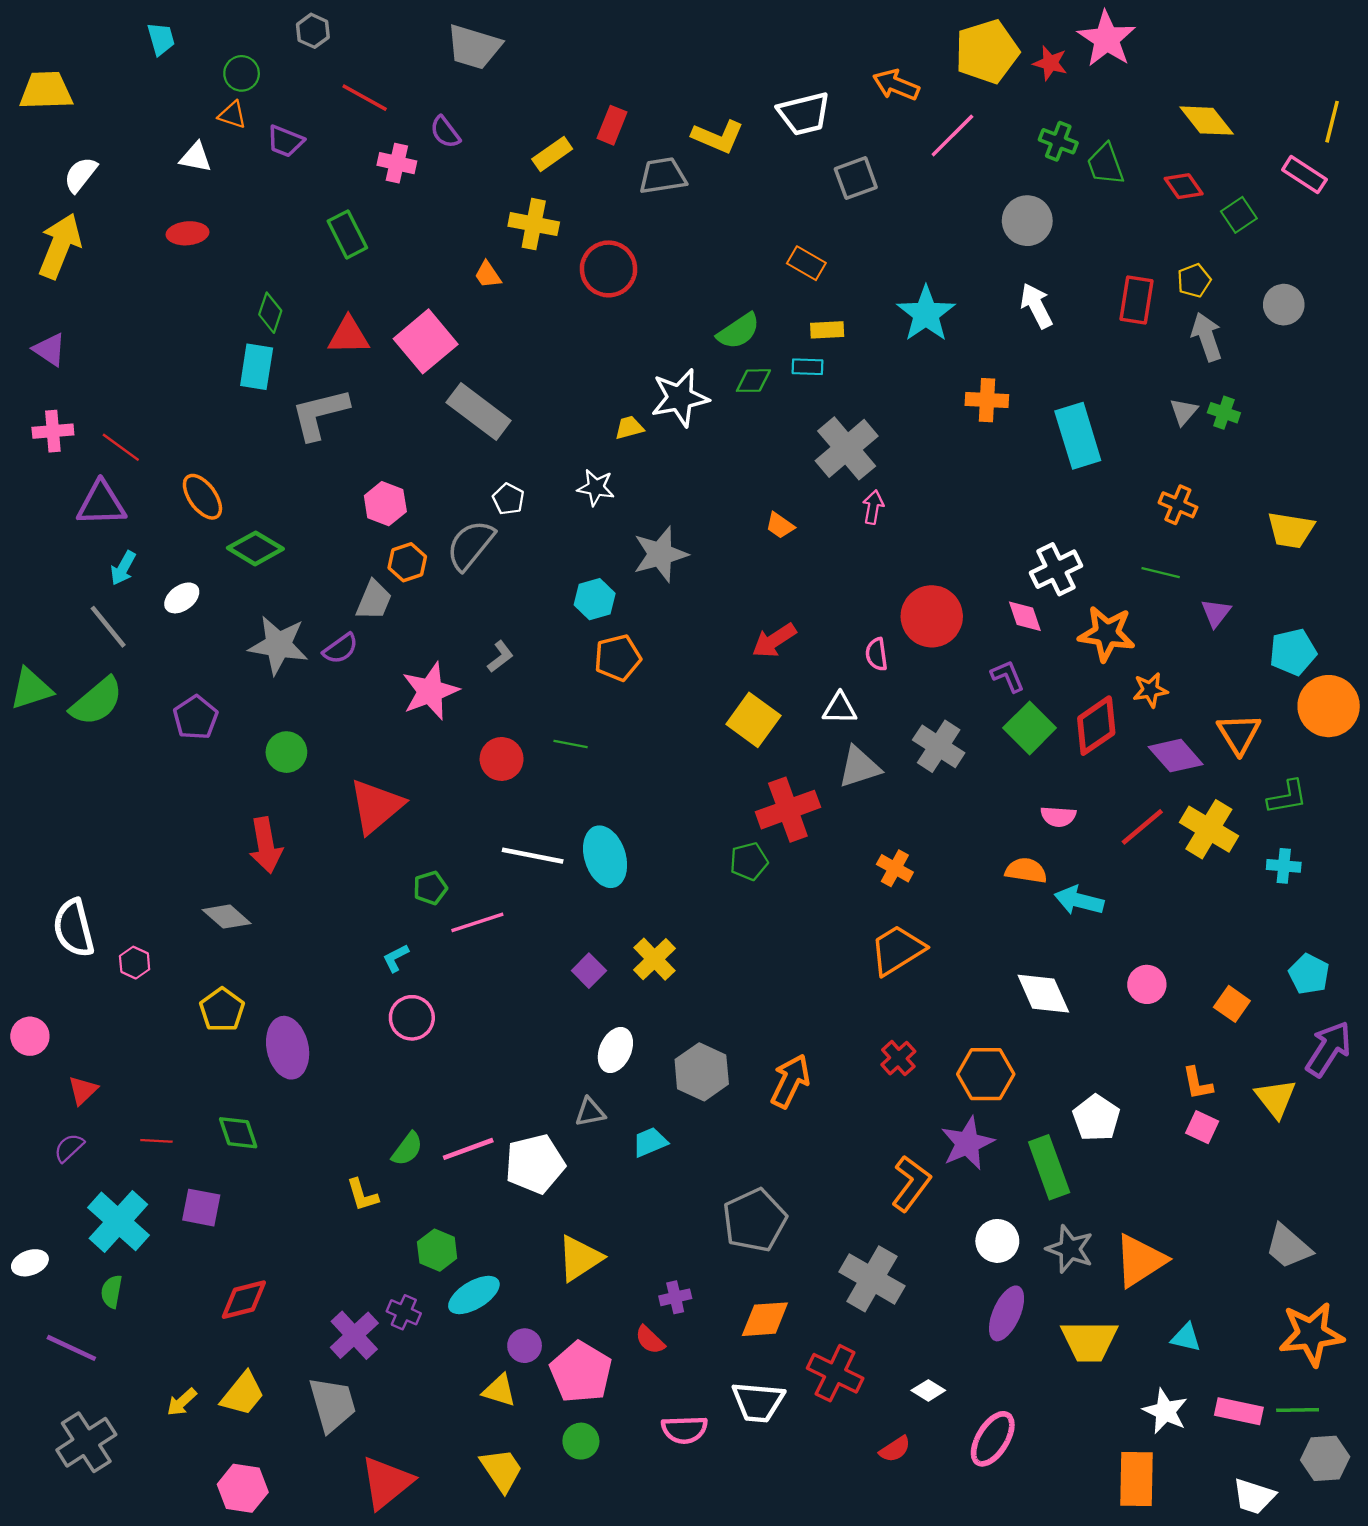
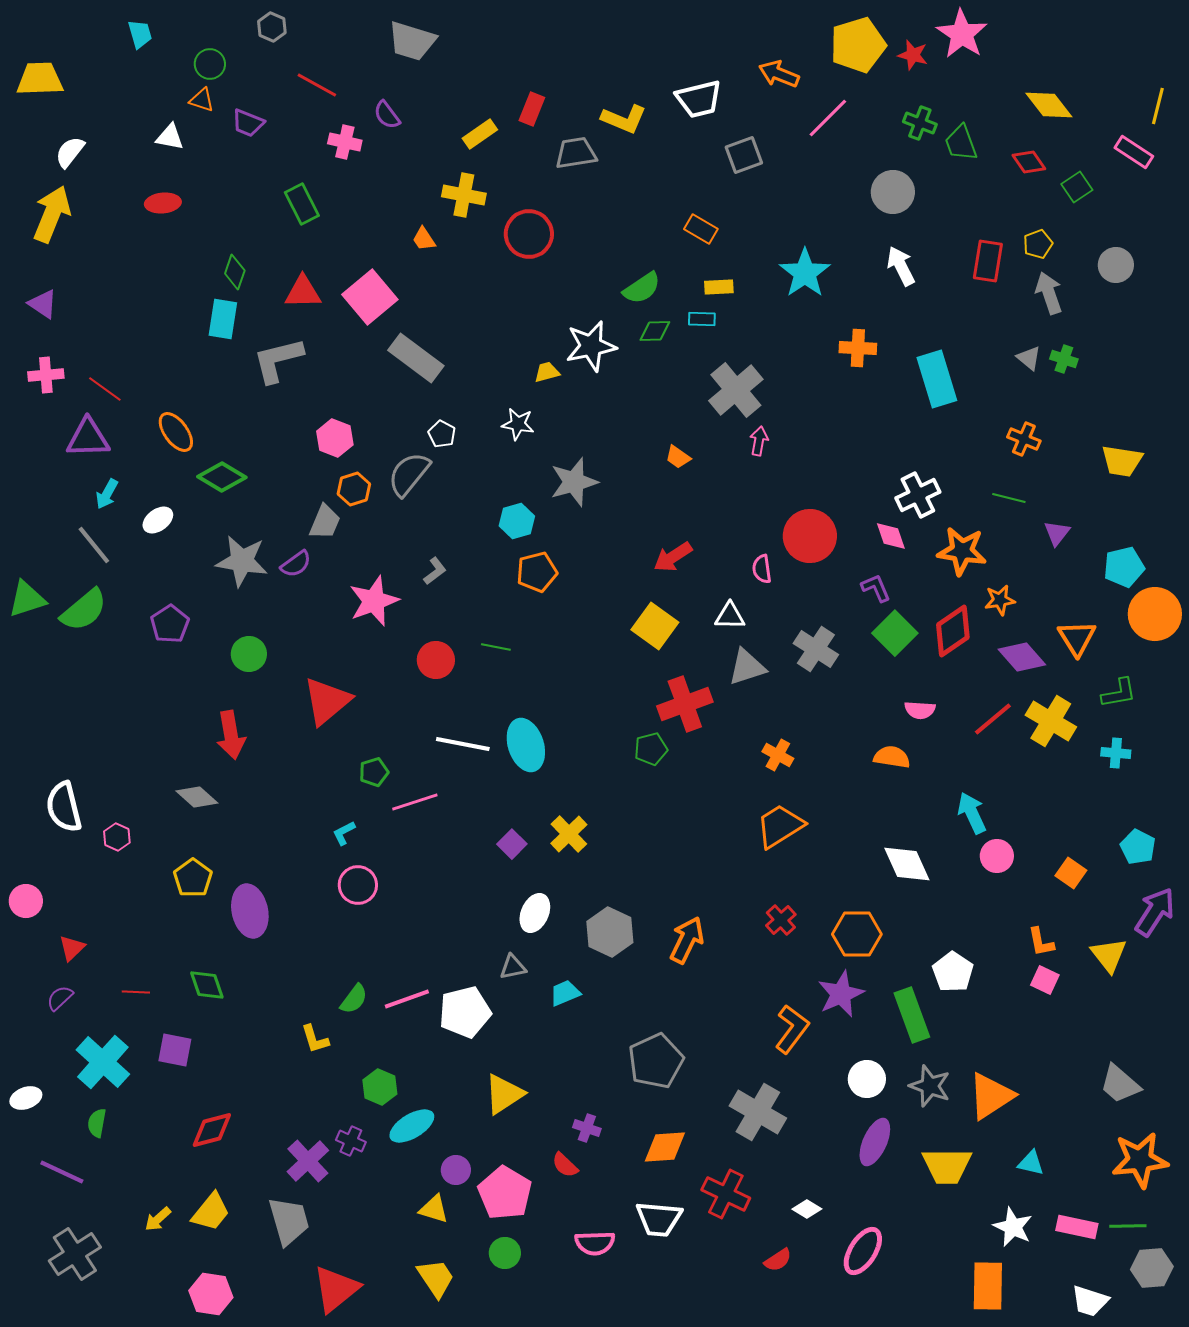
gray triangle: (1184, 412) -> (1029, 358), turned -32
cyan arrow: (1079, 900) -> (972, 813), moved, turned 51
purple cross: (675, 1297) -> (587, 1128), turned 32

